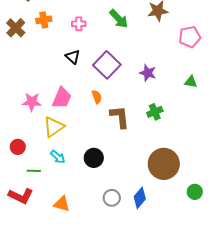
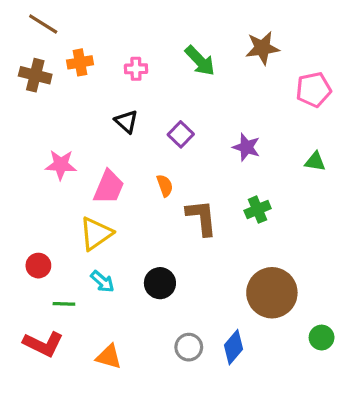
brown cross: (16, 28) -> (35, 75), turned -30
purple square: (107, 65) -> (181, 134), size x0.6
pink star: (32, 102) -> (61, 165), moved

